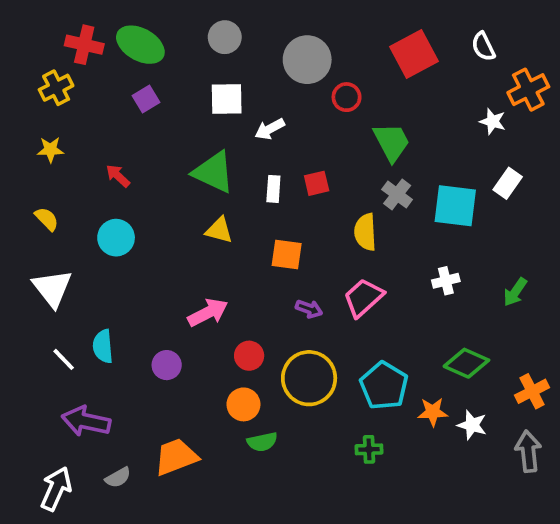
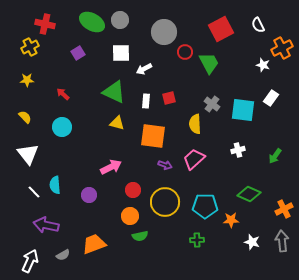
green ellipse: (140, 45) -> (92, 22), moved
green trapezoid: (391, 142) -> (209, 63), moved
orange square: (287, 255) -> (153, 136), size x1.5
cyan pentagon: (384, 386) -> (205, 206), turned -30
white star: (472, 425) -> (252, 242), moved

